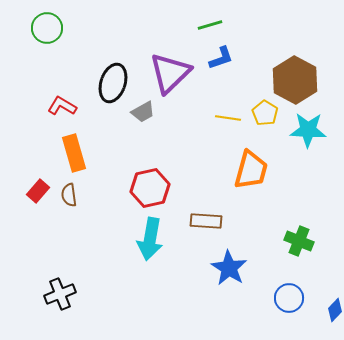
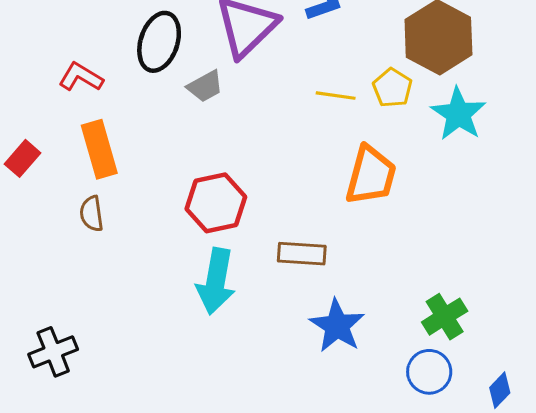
cyan star: (308, 130) -> (458, 114), turned 30
red rectangle: (38, 191) -> (22, 158), moved
green cross: (299, 241) -> (445, 317), moved, turned 36
black cross: (60, 294) -> (53, 352), moved

